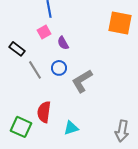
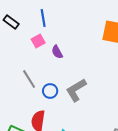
black rectangle: (17, 49) -> (11, 22), moved
blue circle: (59, 68) -> (50, 91), moved

